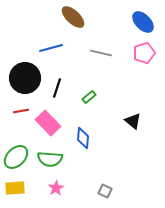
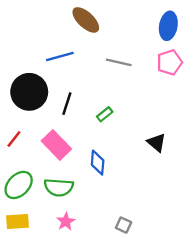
blue ellipse: (143, 22) -> (168, 26), turned 55
red line: (21, 111) -> (14, 139), moved, turned -42

